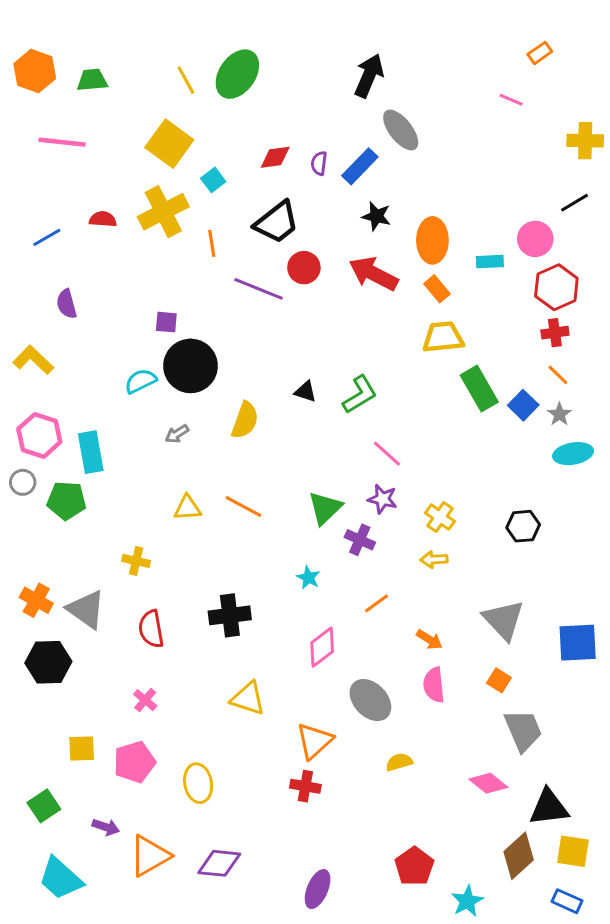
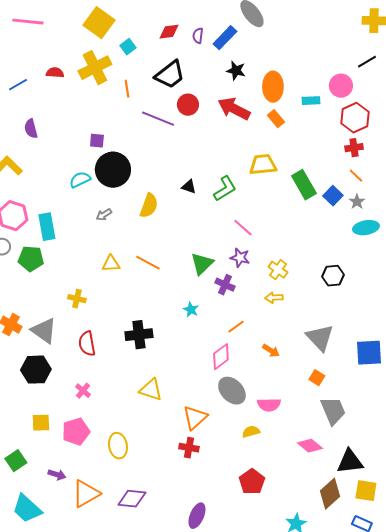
yellow trapezoid: (443, 337) -> (263, 165), moved
pink diamond: (322, 647) -> (221, 357), moved
black hexagon: (48, 662) -> (36, 370), moved
pink semicircle: (434, 685) -> (269, 405), moved, turned -85
red pentagon: (414, 866) -> (252, 482), moved

